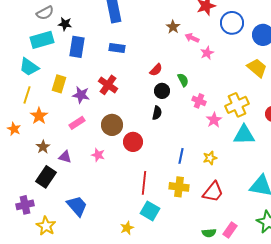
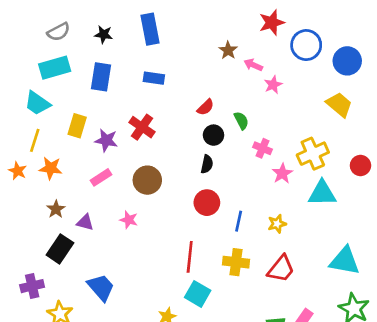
black star: (65, 24) -> (104, 34), moved
orange star: (39, 116) -> (51, 168), turned -30
orange star: (14, 129) -> (18, 171), moved
red circle: (133, 142) -> (207, 203), moved

